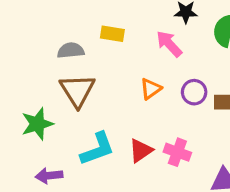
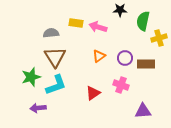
pink arrow: (169, 44) -> (98, 27), moved, turned -30
cyan L-shape: (97, 149) -> (56, 85), moved
pink cross: (177, 152) -> (121, 85), moved

